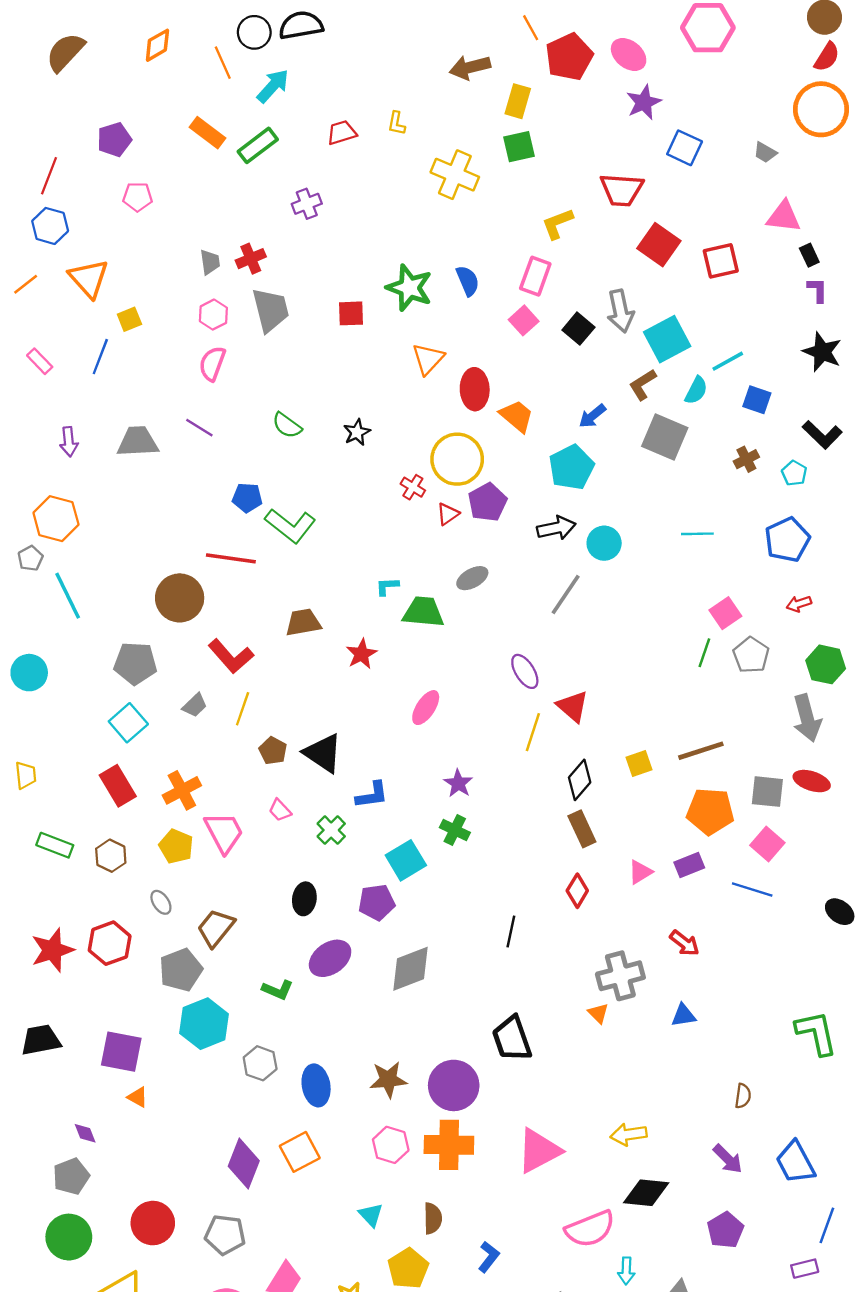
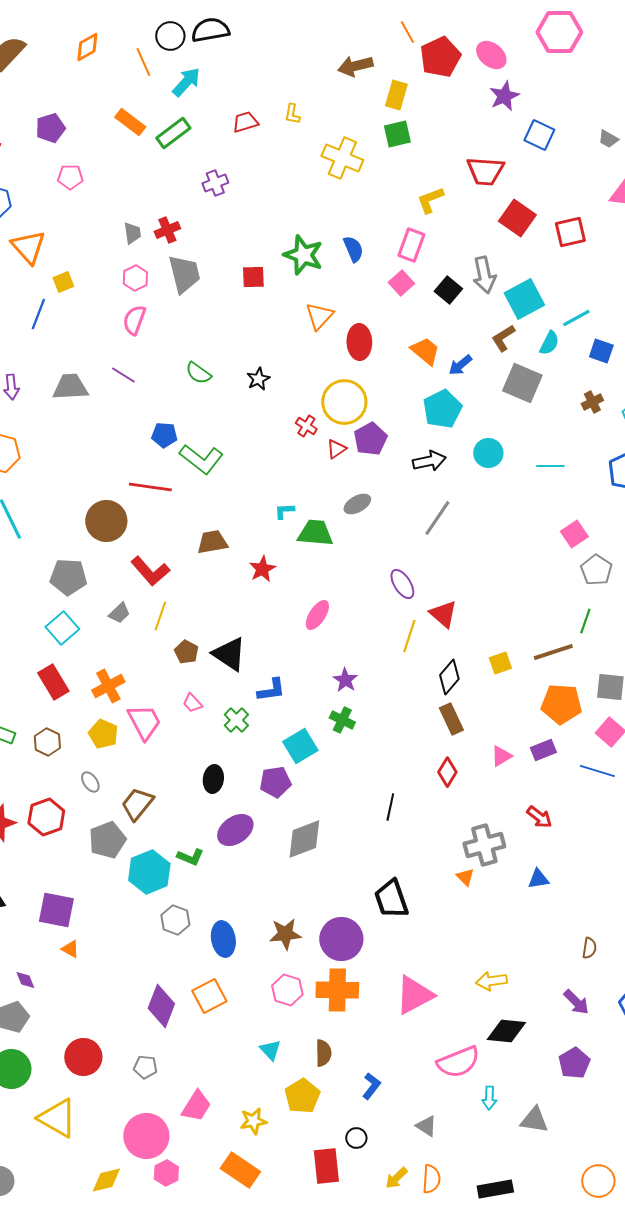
orange trapezoid: (517, 416) -> (425, 351), moved
cyan circle: (604, 543) -> (488, 453), moved
green line: (704, 653) -> (585, 621), moved
cyan hexagon: (204, 1024) -> (149, 872), moved
gray pentagon: (225, 1235) -> (145, 1067), size x0.7

